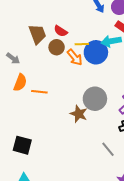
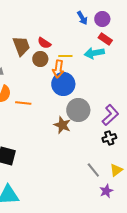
blue circle: (96, 52) -> (63, 84), moved
orange arrow: (75, 57) -> (58, 69), turned 48
gray line: (108, 149) -> (93, 170), moved

